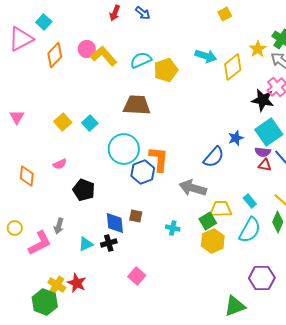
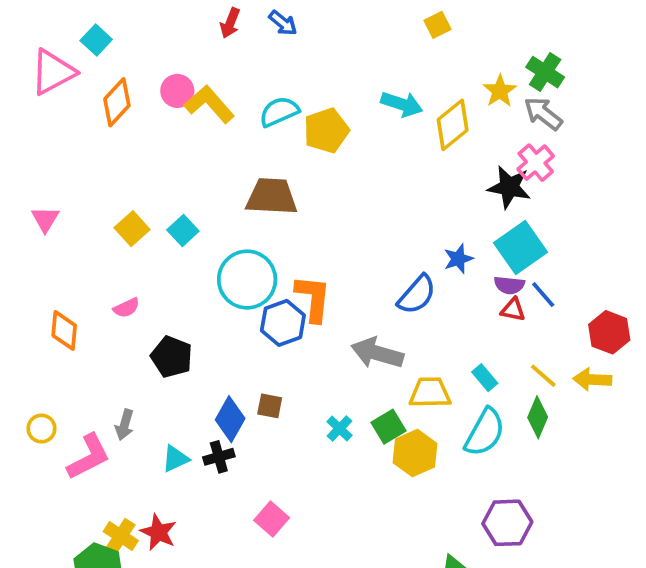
green square: (208, 221) -> (389, 427), moved
blue diamond: (115, 223) -> (230, 419), turned 35
cyan cross: (173, 228) -> (340, 429), turned 32

